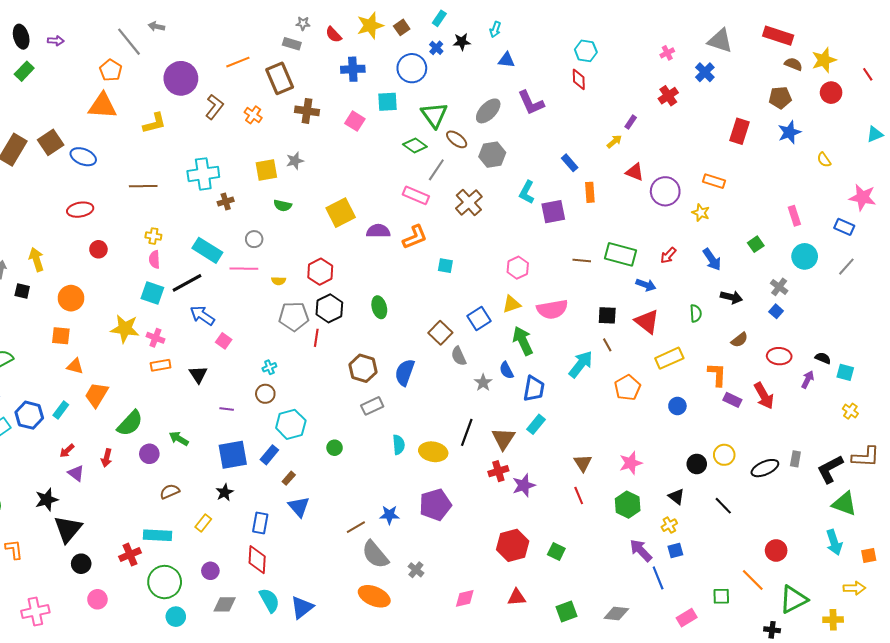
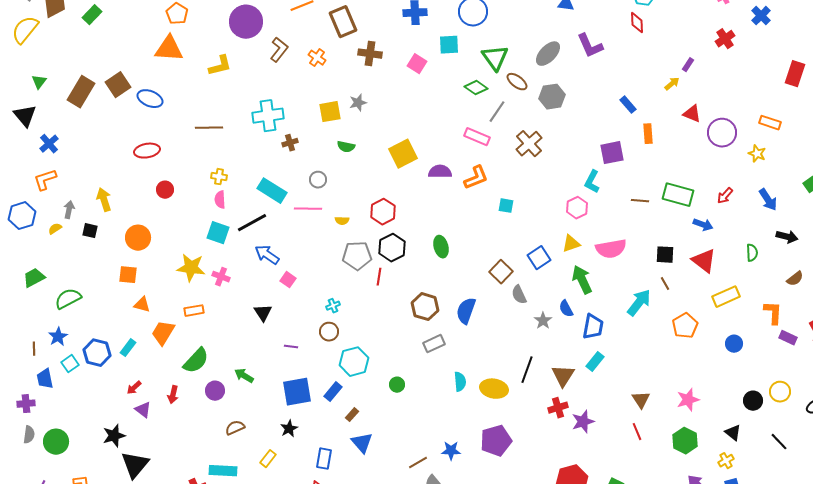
cyan L-shape: (527, 192) -> (592, 182), moved
orange rectangle: (161, 365) -> (194, 311), moved

